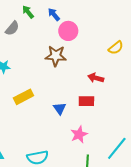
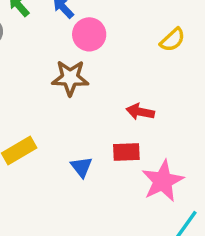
yellow semicircle: (116, 48) -> (172, 40), moved
pink star: (79, 135) -> (163, 181), moved, size x1.4

